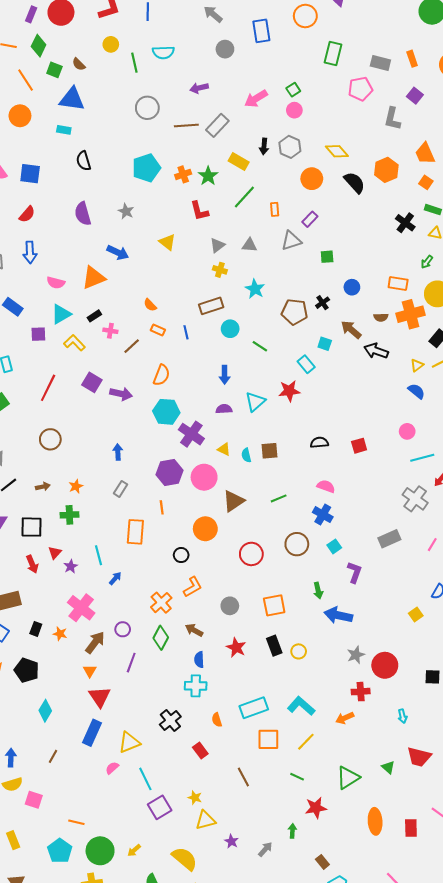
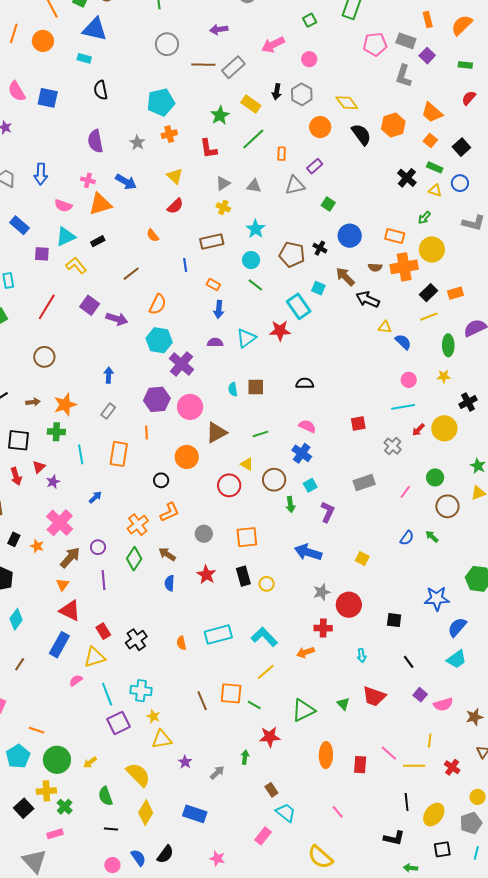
gray rectangle: (380, 63) -> (406, 41), moved
green square: (293, 90) -> (310, 20), moved
orange trapezoid: (425, 154) -> (432, 112), turned -30
orange cross: (183, 174) -> (169, 134), moved
red semicircle: (27, 214) -> (175, 206), moved
green square: (327, 257) -> (328, 204), turned 32
blue circle: (352, 287) -> (350, 236), size x1.5
black cross: (323, 303) -> (320, 248), turned -32
cyan circle: (230, 329) -> (251, 260), moved
orange rectangle: (158, 330) -> (213, 285), moved
pink cross: (110, 331) -> (88, 180), moved
cyan rectangle: (306, 364) -> (299, 306), size x1.4
yellow triangle: (417, 365) -> (385, 327), moved, turned 40
pink circle: (407, 431) -> (409, 380), moved
red square: (359, 446) -> (358, 424), moved
yellow triangle: (224, 449) -> (247, 464), moved
orange star: (76, 486) -> (65, 405), size x1.6
gray cross: (415, 499) -> (393, 446), size x0.7
cyan line: (98, 555) -> (81, 454), moved
green arrow: (318, 590) -> (290, 504), moved
yellow square: (416, 615) -> (362, 559), moved, turned -32
purple line: (131, 663) -> (103, 580), turned -30
cyan cross: (196, 686) -> (141, 691), moved
red triangle: (100, 697) -> (70, 611), turned -35
orange square: (268, 739) -> (231, 693), moved
red rectangle: (200, 750) -> (103, 631), moved

